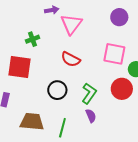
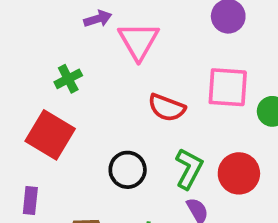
red semicircle: (71, 59) -> (167, 108), moved
red square: (20, 67) -> (50, 135), turned 30
red circle: (122, 89) -> (239, 173), moved

